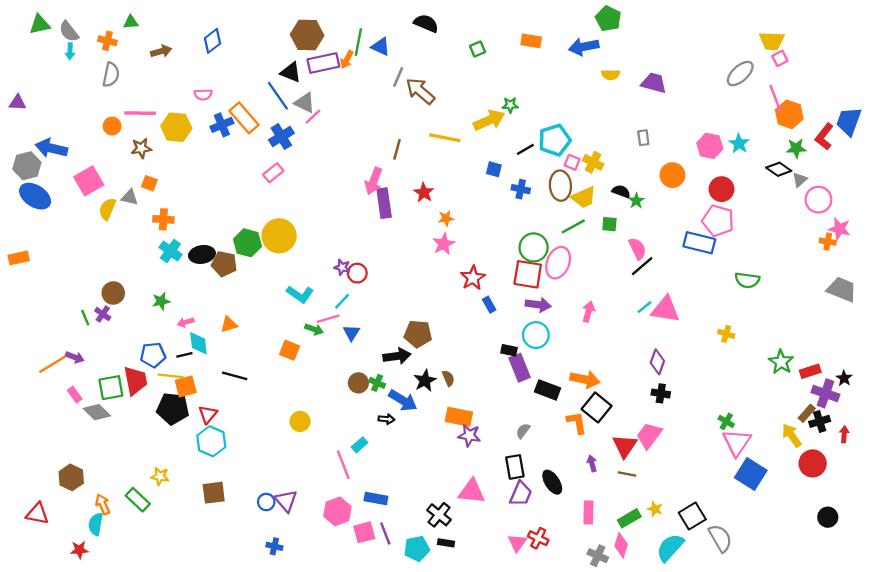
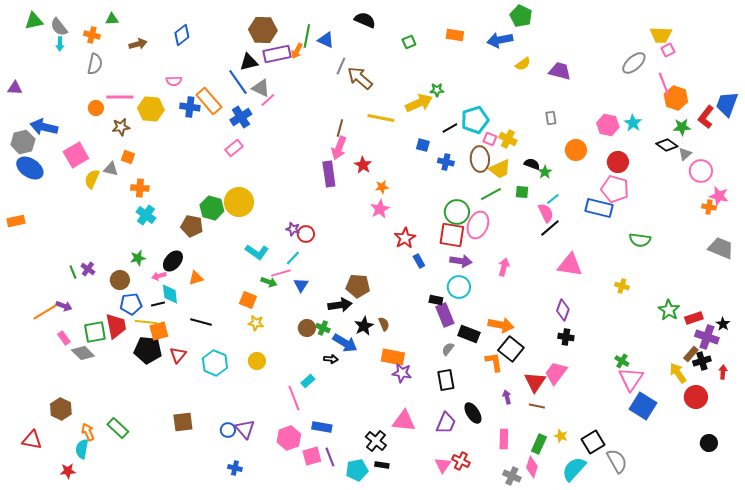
black triangle: (291, 72) -> (249, 62), turned -36
yellow semicircle: (611, 75) -> (523, 64), turned -35
blue cross: (222, 125) -> (190, 107), turned 30
pink arrow: (374, 181) -> (339, 148), moved
black ellipse: (202, 254) -> (173, 261), moved, turned -40
brown circle: (113, 293) -> (120, 280), moved
cyan line: (644, 307) -> (553, 199), moved
gray semicircle: (523, 431) -> (448, 349), moved
cyan hexagon: (211, 441) -> (215, 363), moved
black rectangle: (515, 467) -> (446, 380), moved
yellow star: (160, 476) -> (256, 323), moved
green rectangle: (629, 518) -> (539, 444), turned -36

